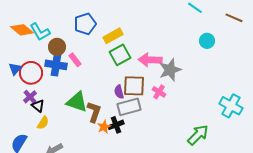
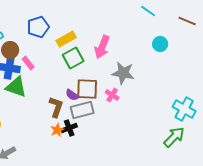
pink arrow: (150, 60) -> (102, 47), moved, turned -70
gray star: (170, 70) -> (123, 73), turned 30
purple semicircle: (119, 92) -> (72, 95), turned -40
green triangle: (77, 102) -> (16, 87), moved
brown L-shape: (94, 112) -> (56, 107), moved
green arrow: (198, 135) -> (174, 137), moved

